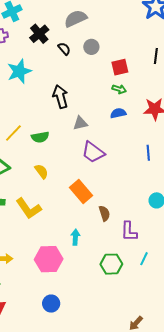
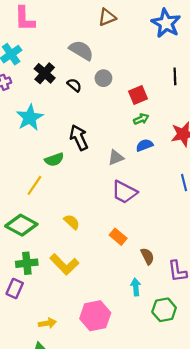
gray semicircle: (76, 19) -> (81, 50), turned 65
green arrow: (119, 89) -> (141, 119), turned -32
gray triangle: (80, 123) -> (116, 158), moved
green semicircle: (40, 137) -> (54, 160), moved
orange rectangle: (81, 192) -> (118, 237), size x0.7
cyan arrow: (75, 237) -> (136, 287), moved

